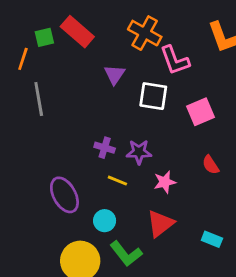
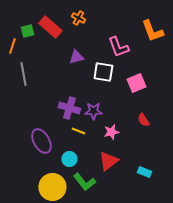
orange cross: (145, 33) -> (78, 18), moved, size x0.6
purple triangle: (115, 75) -> (76, 57), turned 42
purple cross: (105, 148) -> (69, 108), size x1.5

